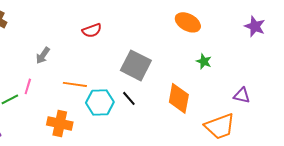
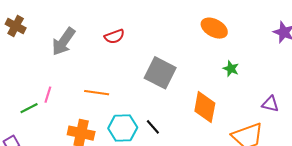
gray arrow: (43, 55) -> (63, 42), moved, size x1.6
black line: (129, 98) -> (153, 127), moved
cyan hexagon: (100, 102) -> (123, 128), moved

